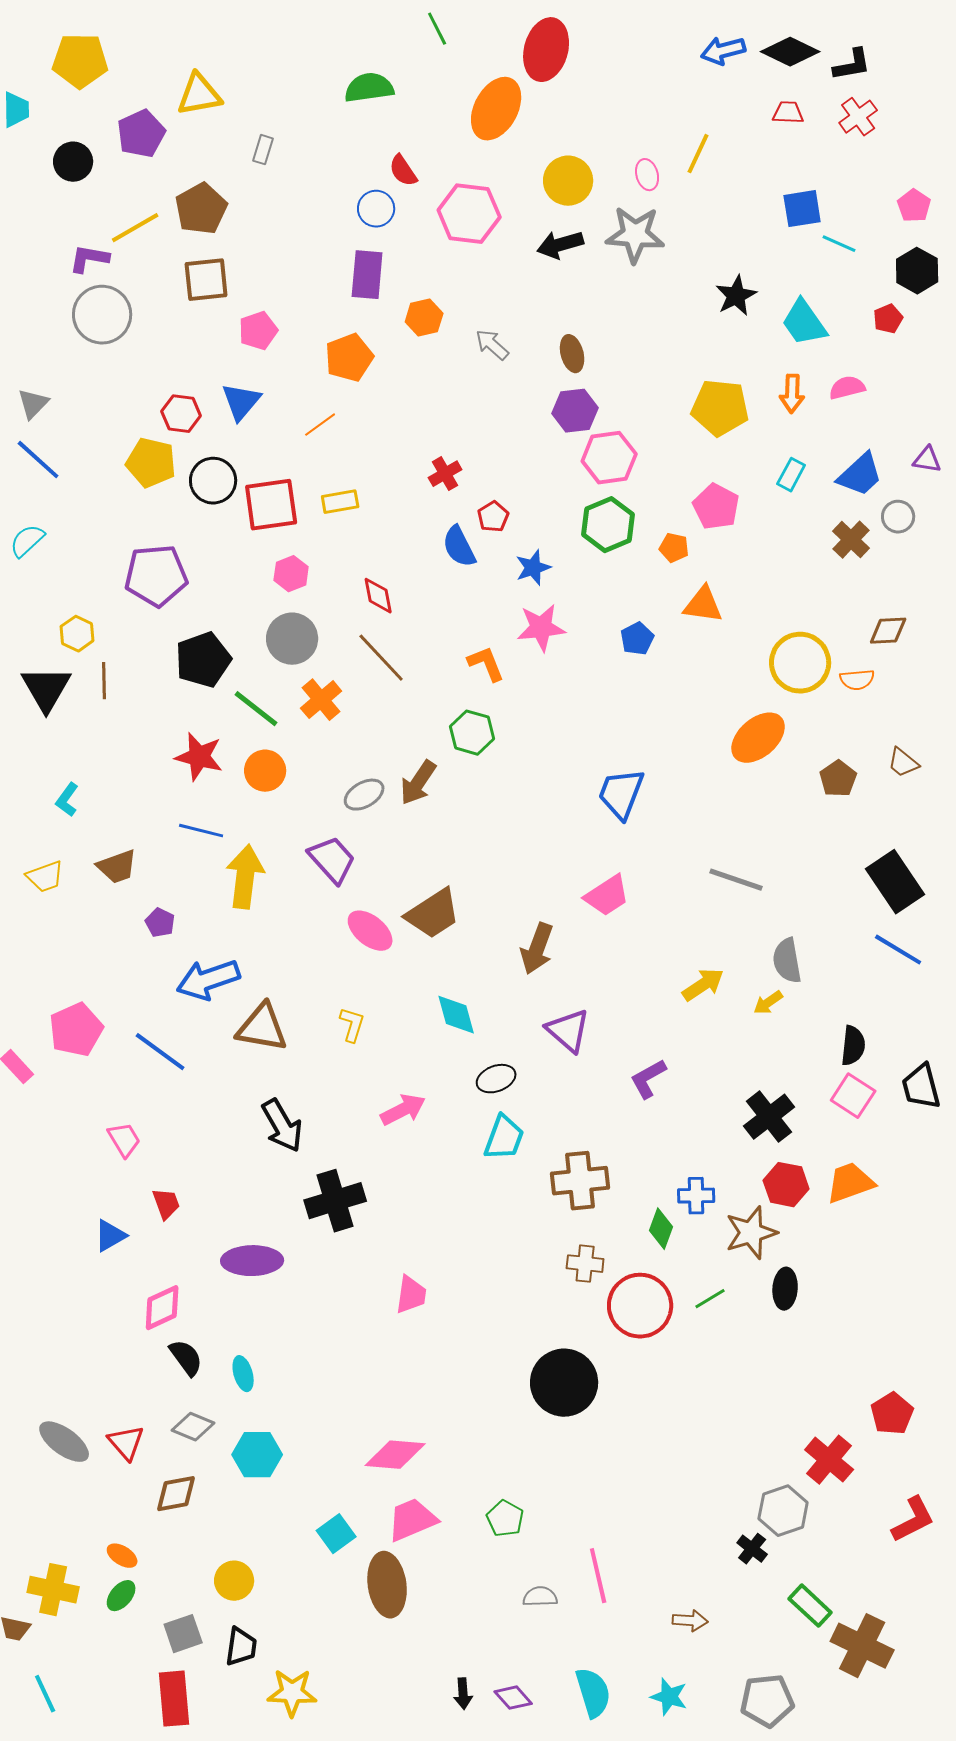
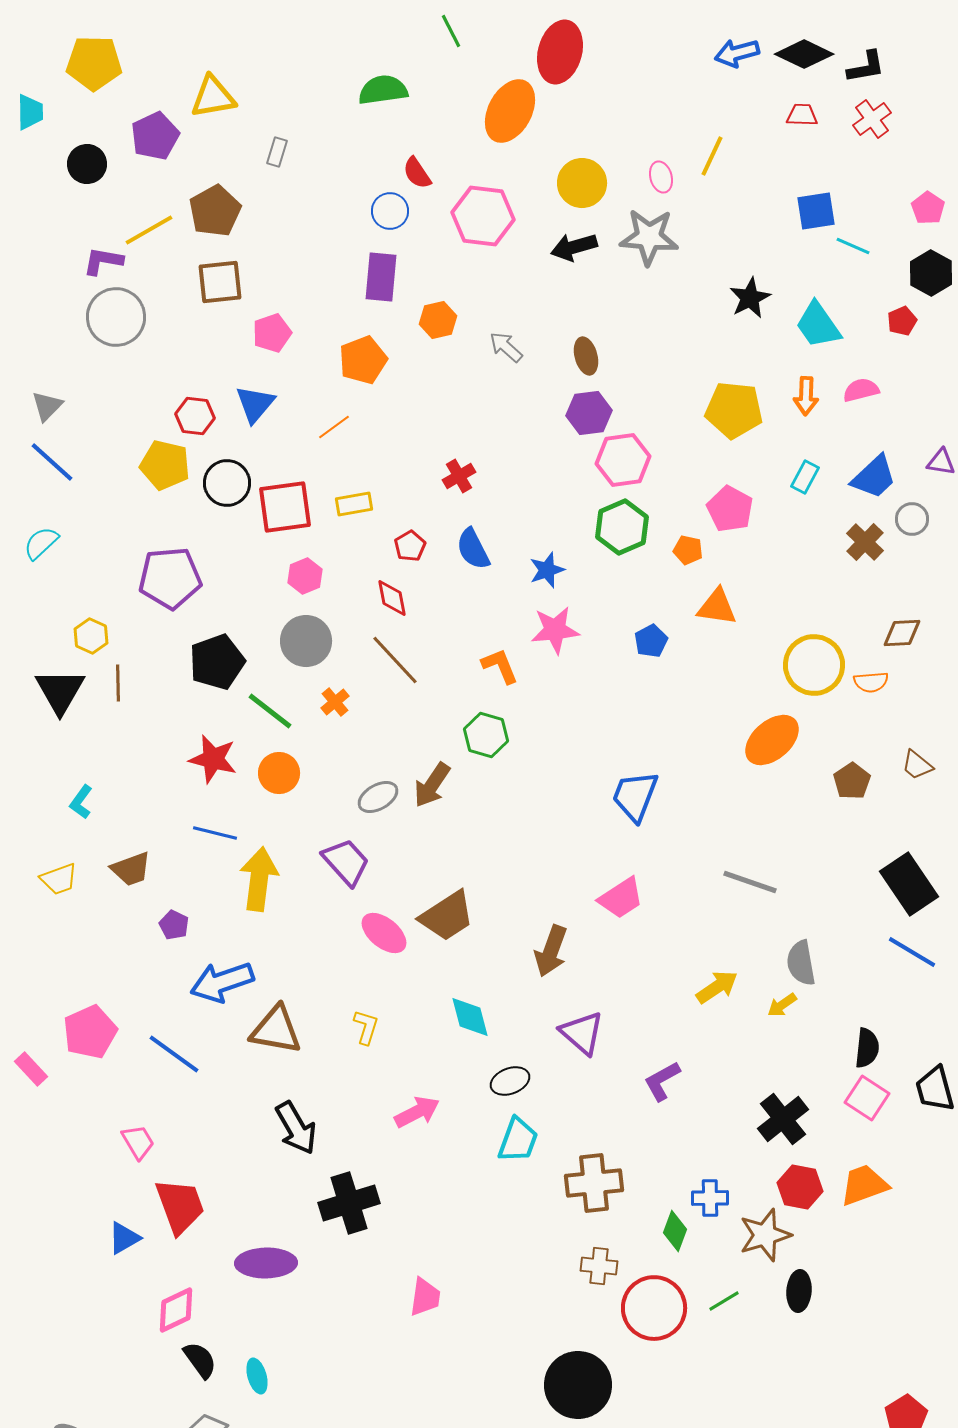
red pentagon: (493, 517) -> (410, 546), moved
orange cross: (321, 700) -> (335, 702), size x0.7
red trapezoid: (166, 1204) -> (180, 1206), size x1.8

